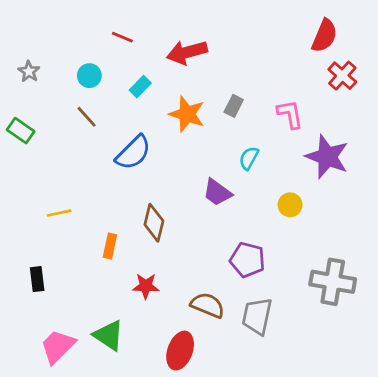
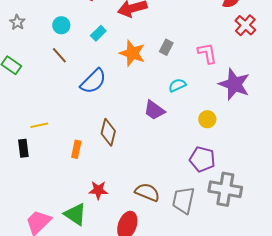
cyan semicircle: (249, 158) -> (177, 85), turned 36
purple pentagon: (247, 260) -> (202, 159), moved
black rectangle: (37, 279) -> (23, 148), moved
gray cross: (333, 282) -> (225, 189), moved
red star: (146, 286) -> (98, 190), moved

